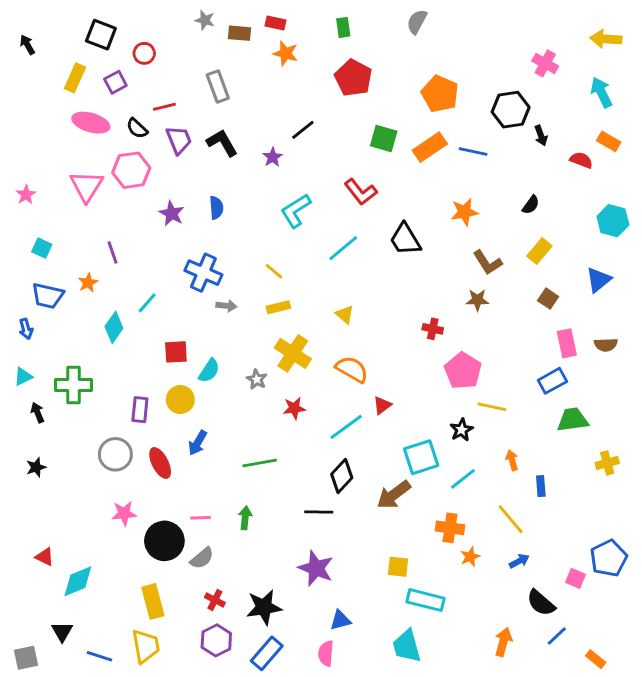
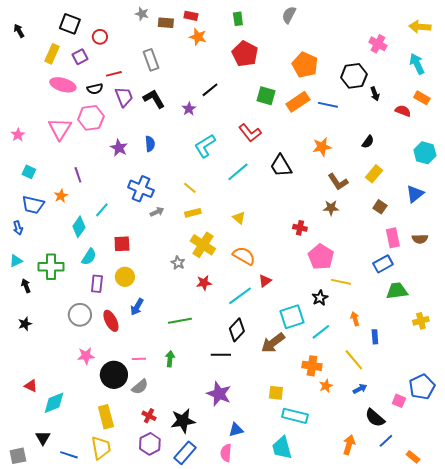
black semicircle: (137, 128) -> (95, 89), turned -56
gray arrow: (226, 306) -> (157, 212), turned -32
cyan semicircle: (209, 371) -> (89, 257), moved

